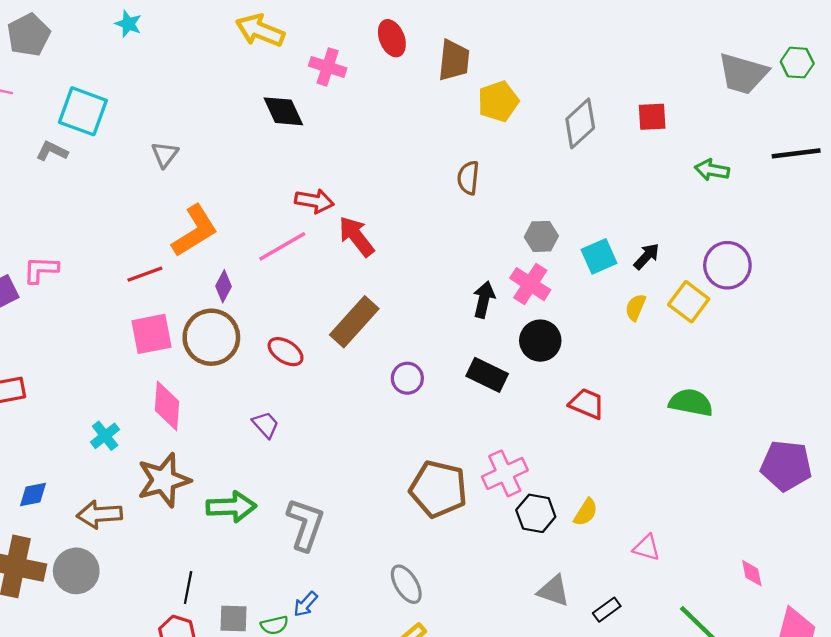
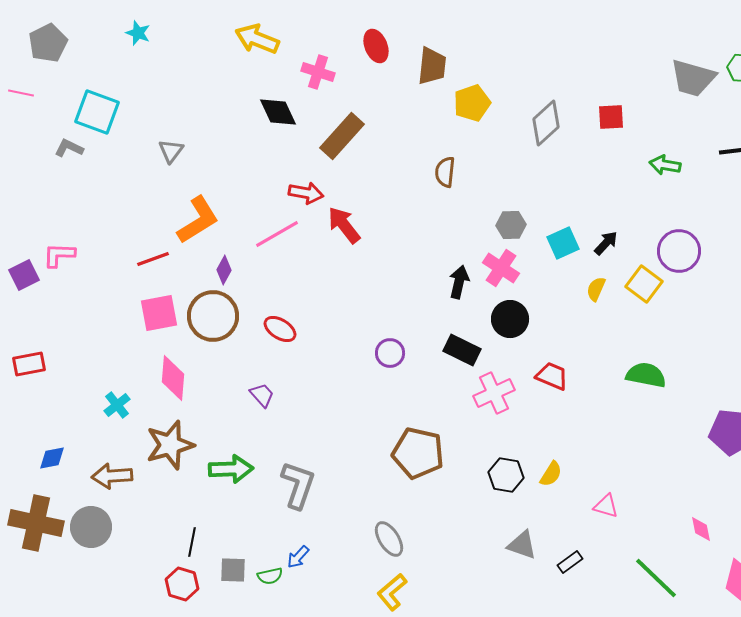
brown rectangle: (354, 322) -> (342, 136), moved
pink cross: (505, 473) -> (494, 393), moved

